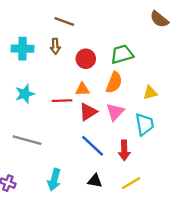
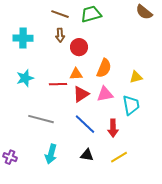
brown arrow: (55, 46) -> (60, 35), moved
green trapezoid: (122, 54) -> (91, 14), moved
pink triangle: (115, 112) -> (105, 94), turned 36
gray line: (27, 140) -> (41, 119), moved

